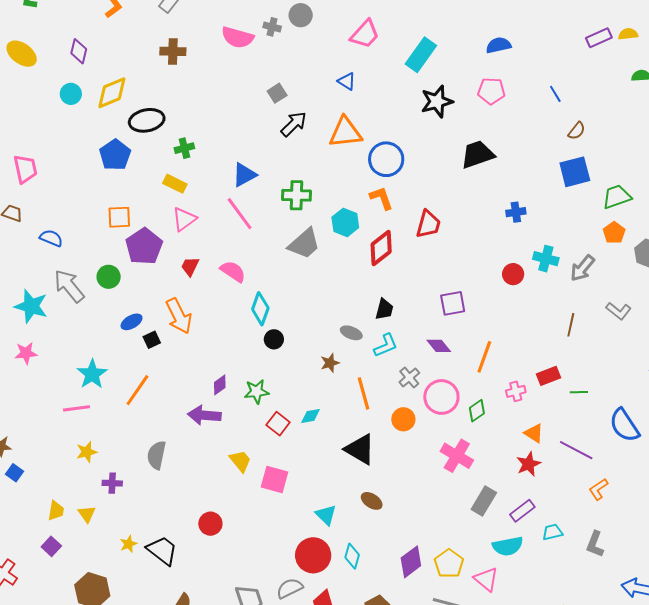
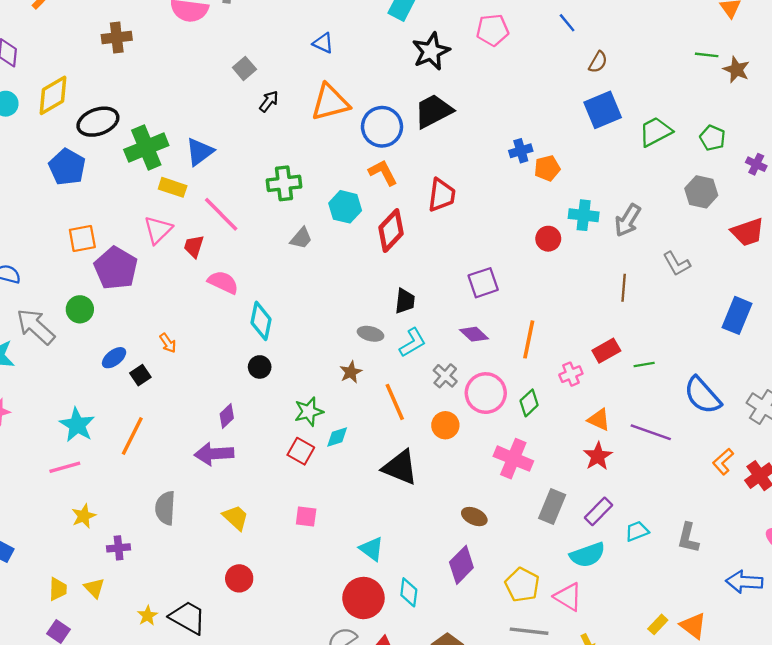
black arrow: (294, 124) -> (269, 101), size x0.7
green cross: (184, 148) -> (146, 147), size x1.8
black trapezoid: (477, 154) -> (433, 111), moved
blue triangle: (244, 175) -> (200, 152), moved
yellow rectangle: (175, 184) -> (173, 187), moved
blue cross: (516, 212) -> (521, 151), moved
orange pentagon: (614, 233) -> (547, 168), moved, turned 30
gray trapezoid: (304, 244) -> (301, 238), size x0.6
red trapezoid: (190, 266) -> (194, 246), moved
gray L-shape: (619, 311) -> (677, 264), turned 30
orange arrow: (179, 316) -> (168, 343), size x0.5
black circle: (274, 339) -> (260, 367), moved
green star: (256, 392) -> (309, 412), moved
yellow trapezoid: (240, 461) -> (236, 518), moved
pink square: (275, 480) -> (306, 517), size x0.7
orange L-shape: (598, 489) -> (723, 462), moved
brown ellipse: (372, 501) -> (474, 517), moved
purple diamond: (411, 562) -> (461, 565), moved

